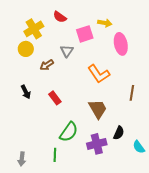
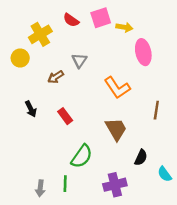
pink square: (85, 34) -> (101, 18), moved
yellow circle: (26, 49) -> (20, 58), moved
purple cross: (97, 144) -> (115, 185), moved
gray arrow: (22, 159) -> (40, 188), moved

